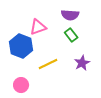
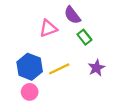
purple semicircle: (70, 15) -> (72, 15), moved, turned 48
blue hexagon: (21, 46) -> (30, 67), moved

